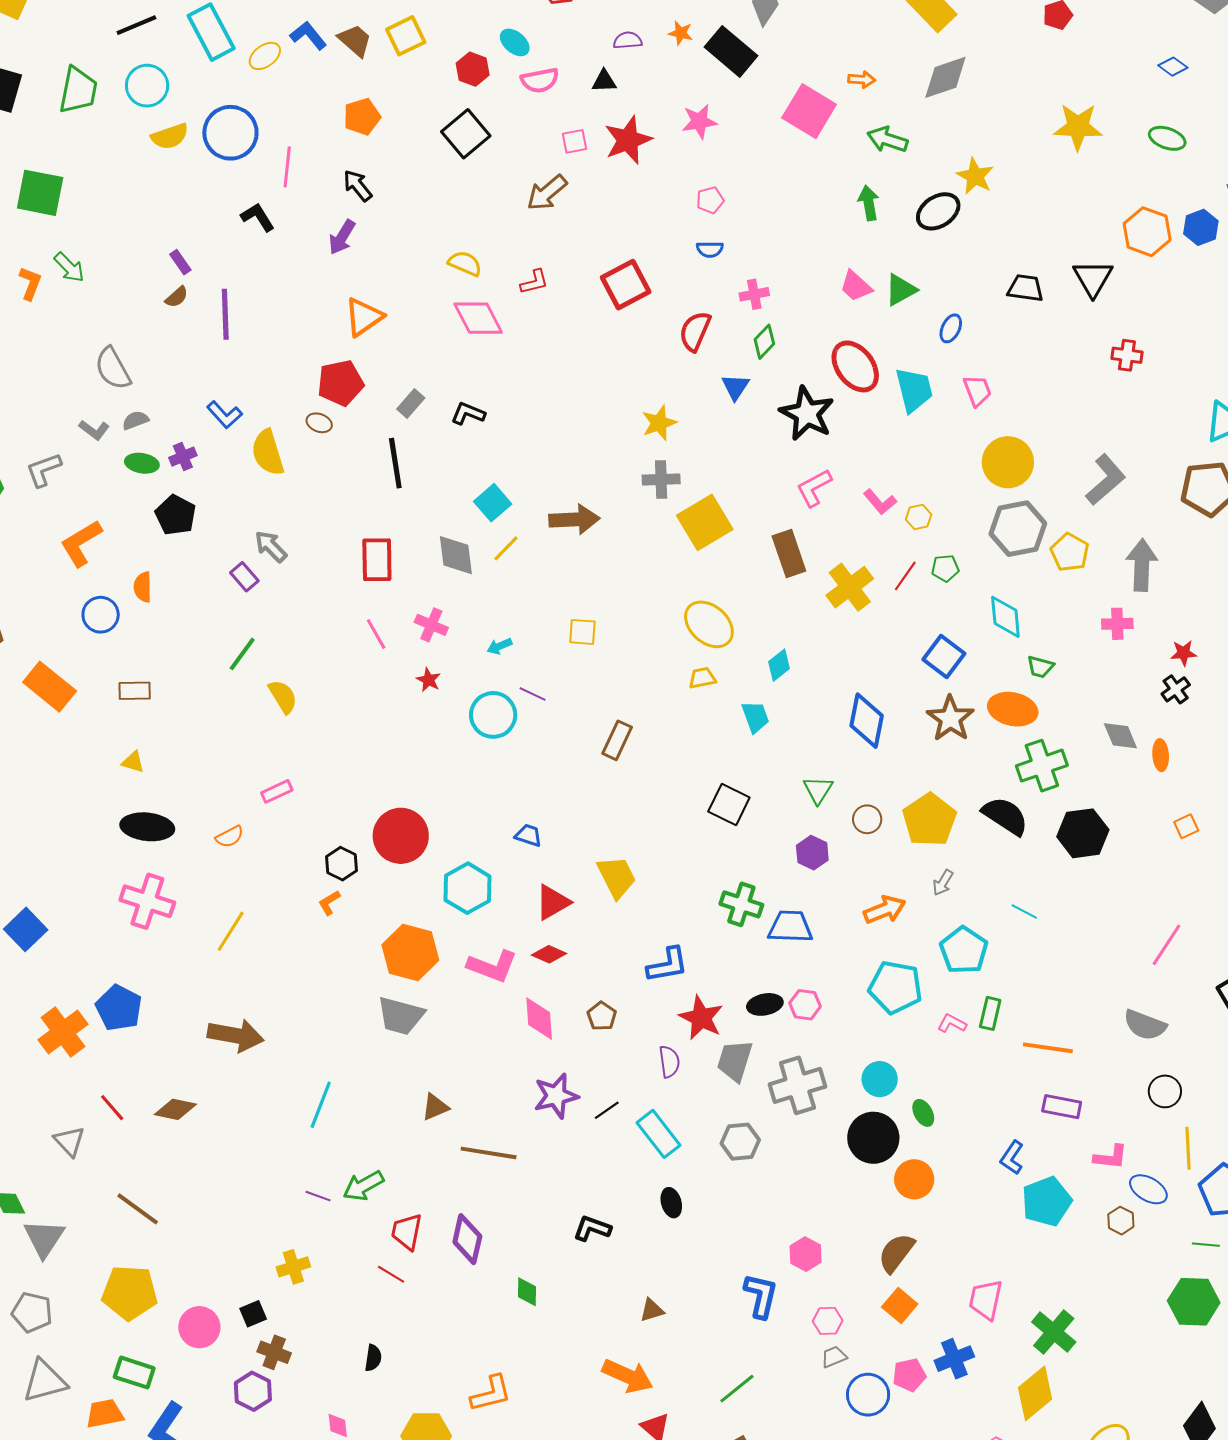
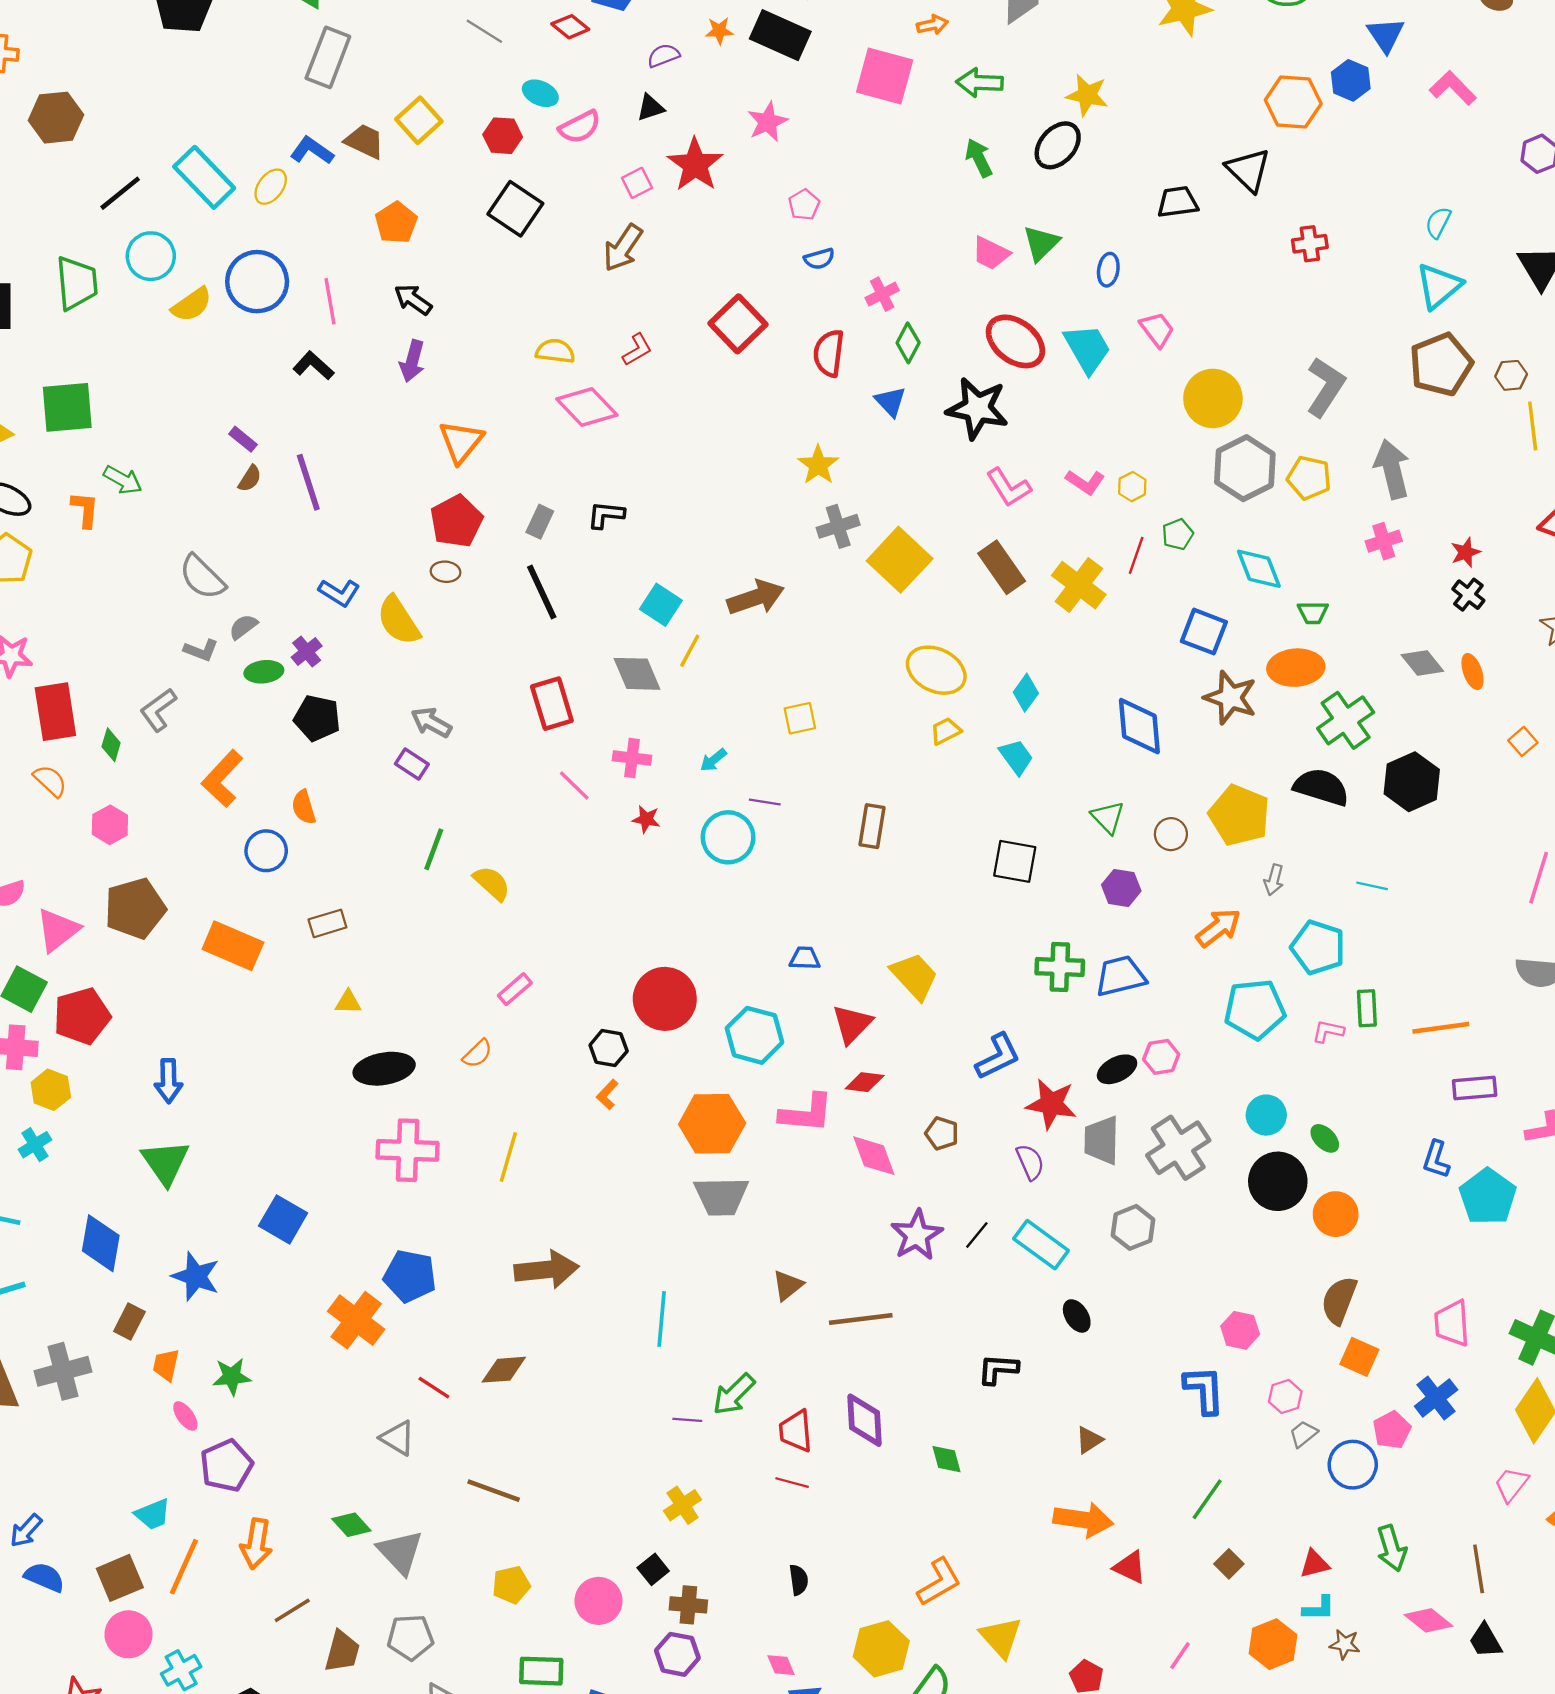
pink L-shape: (814, 488) -> (1009, 487), turned -78
yellow pentagon: (130, 1293) -> (511, 1585), size x0.6

